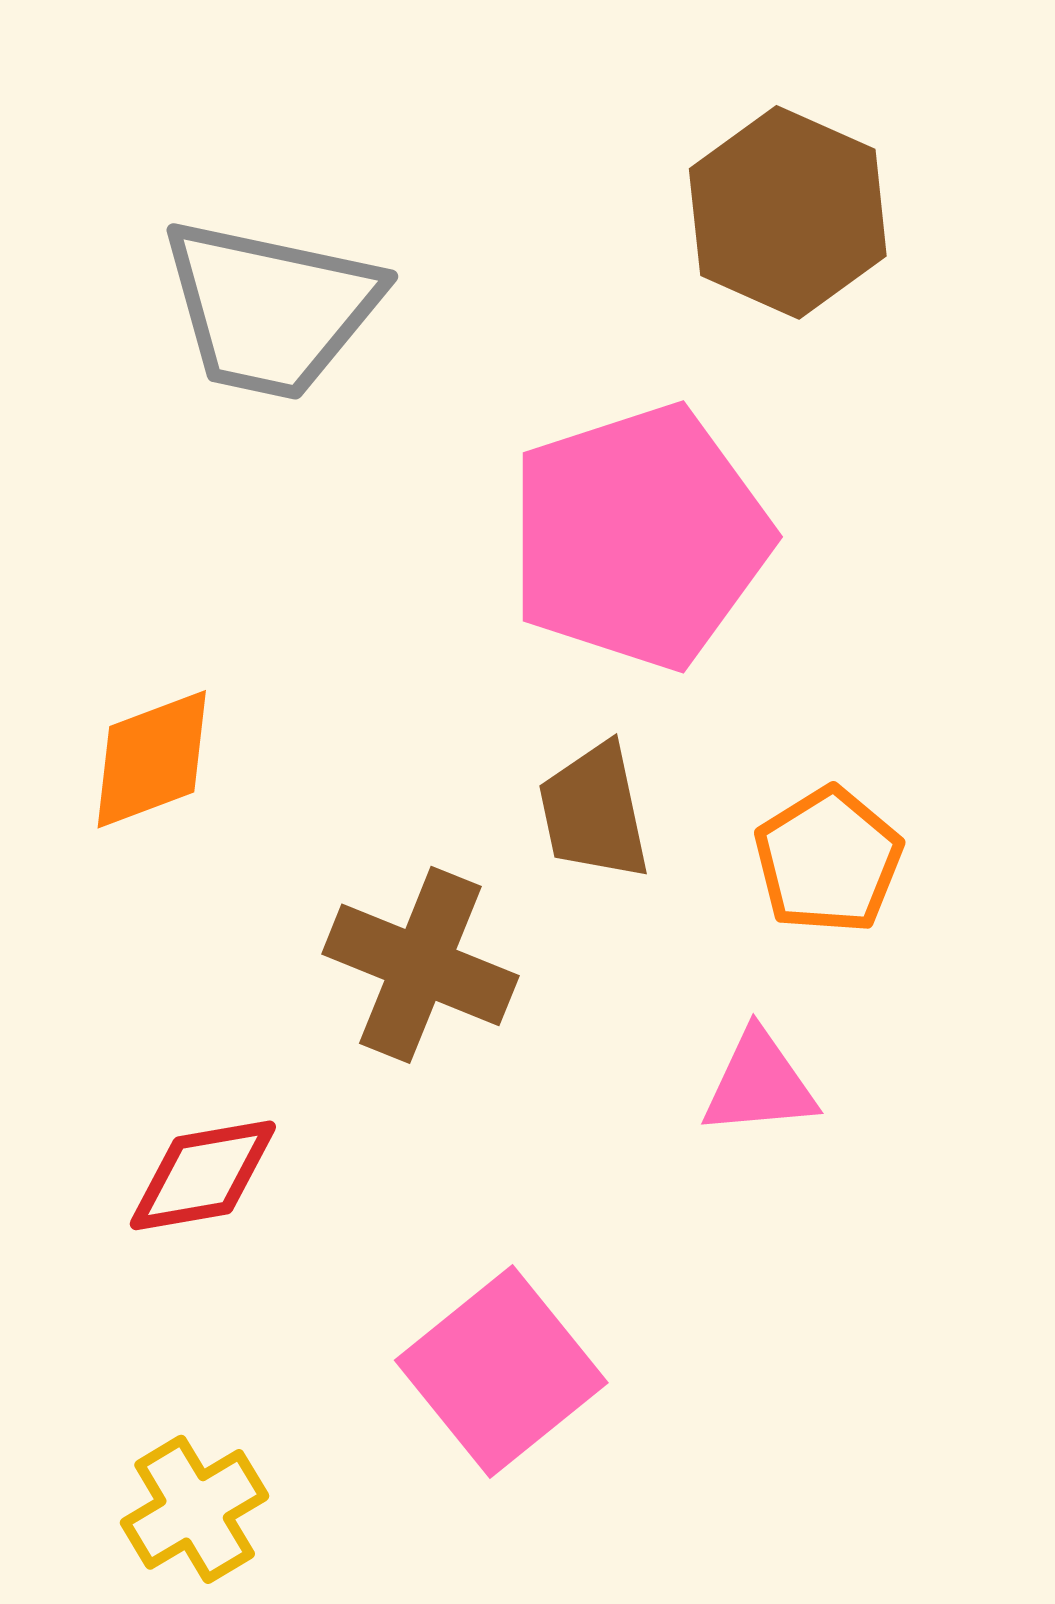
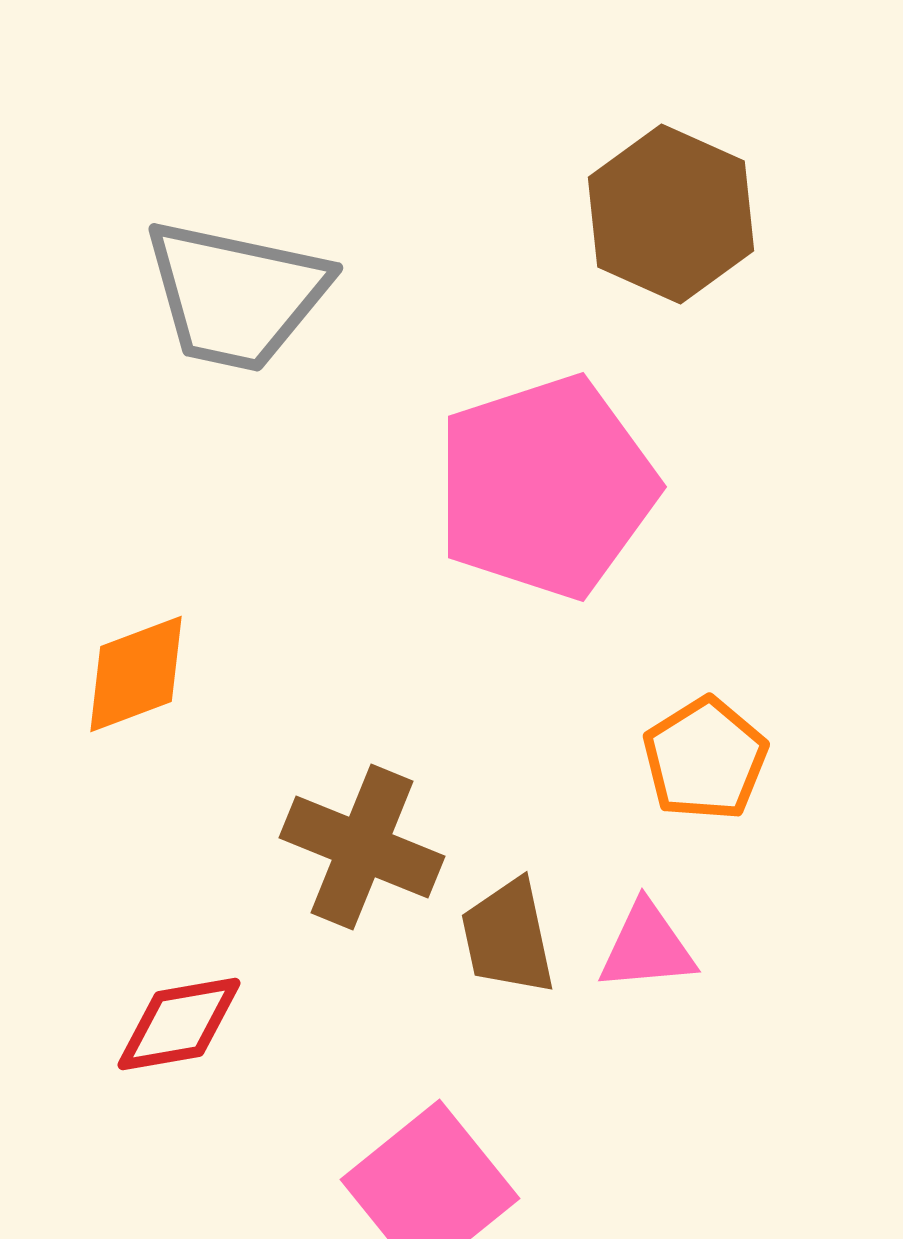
brown trapezoid: (594, 812) -> (508, 937), moved

